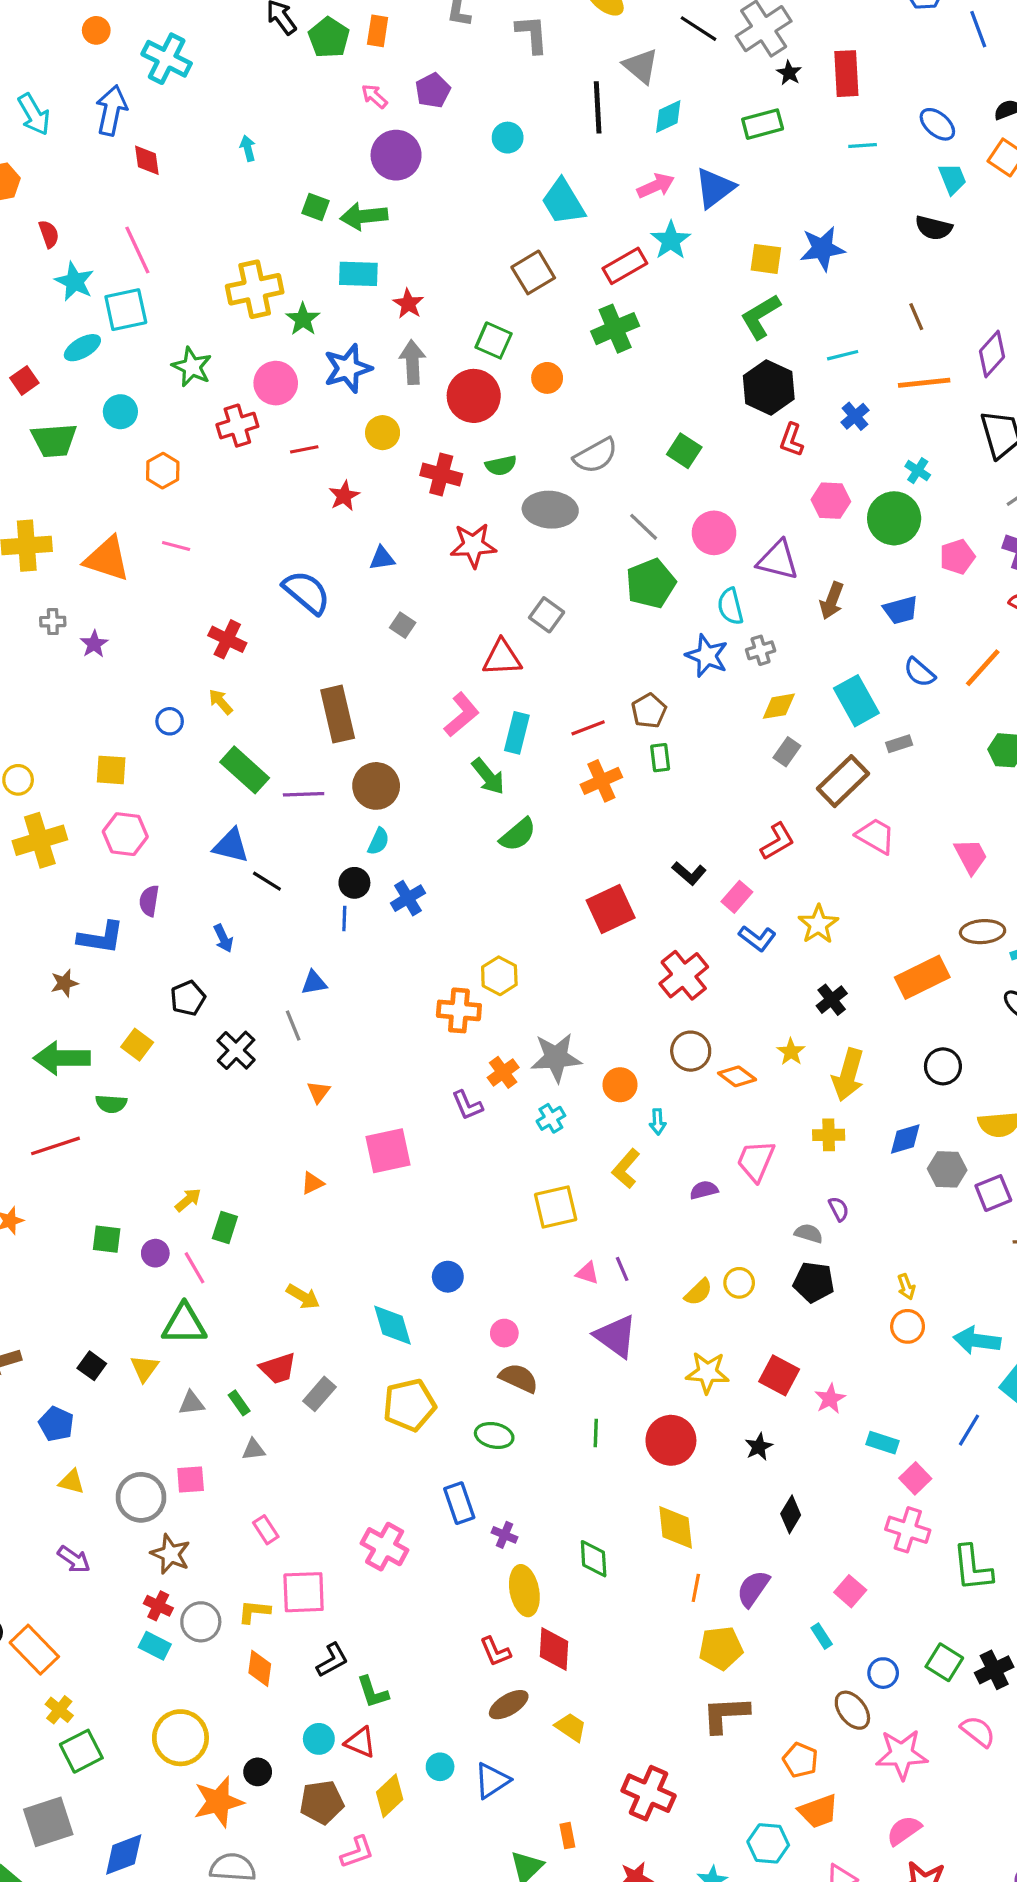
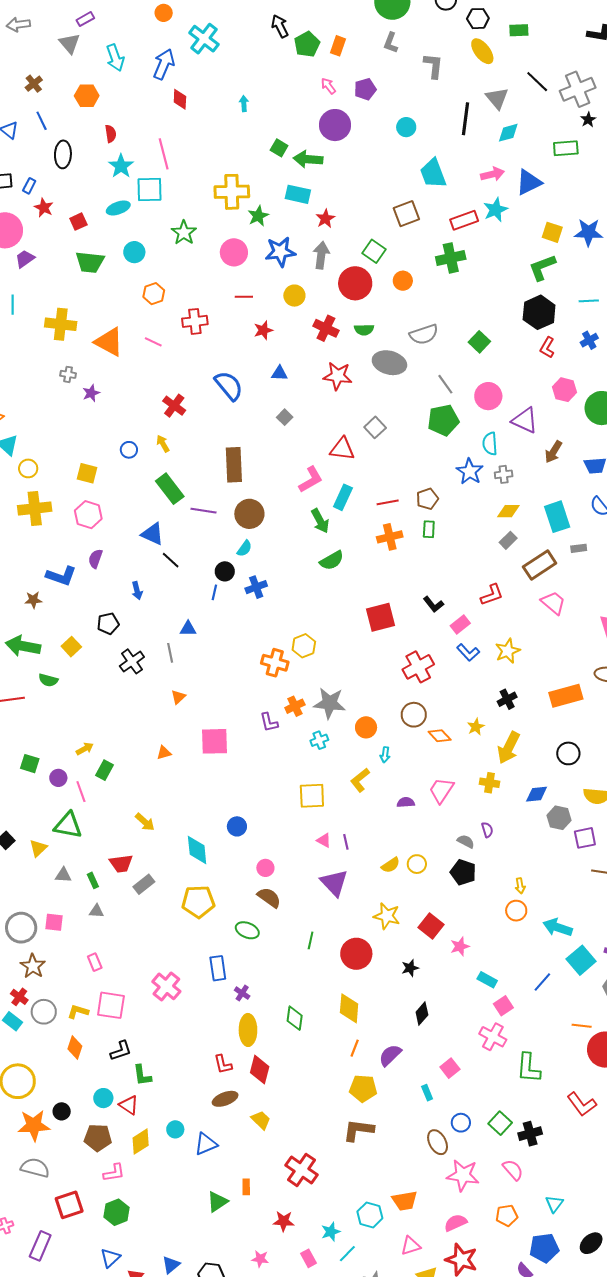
red cross: (237, 426) -> (195, 321), moved
orange pentagon: (800, 1760) -> (507, 1215), moved, turned 30

